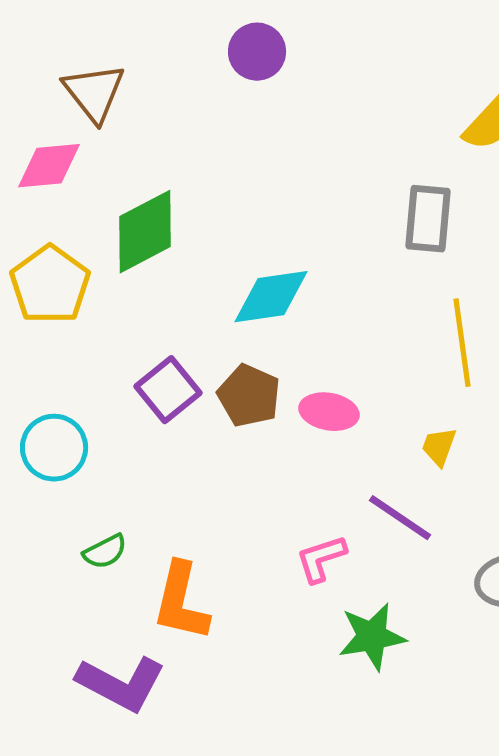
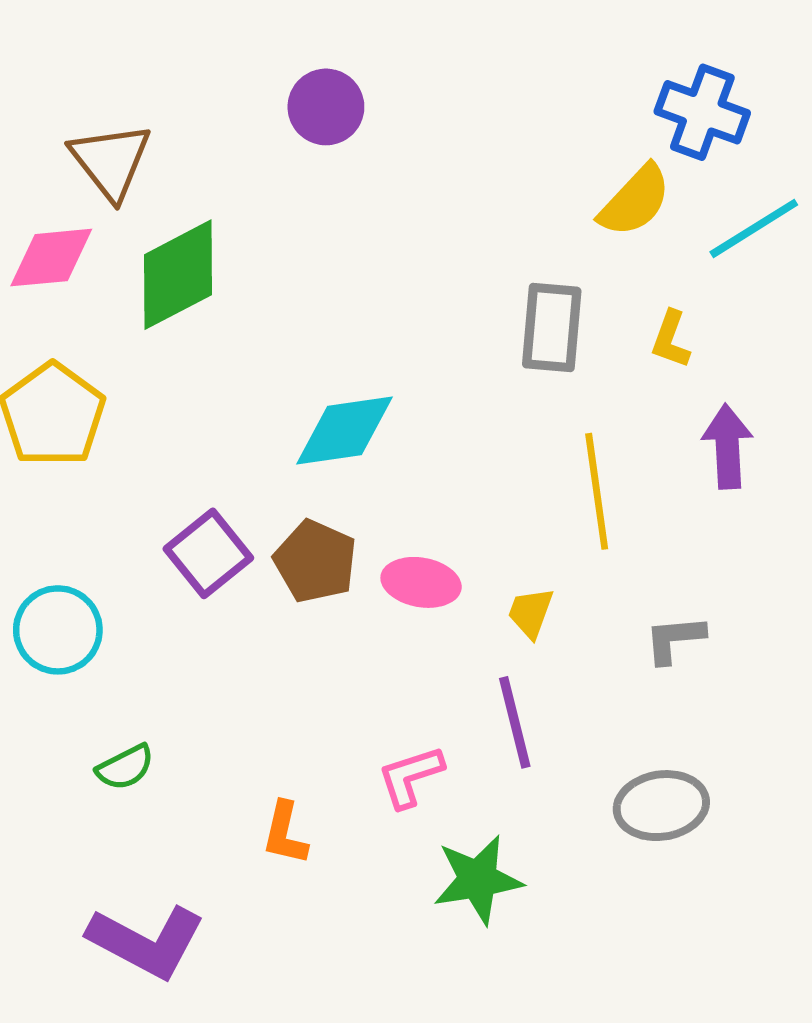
green diamond: (145, 232) -> (178, 275), moved
yellow trapezoid: (439, 447) -> (531, 613), moved
purple line: (400, 518) -> (515, 722), turned 42
orange L-shape: (181, 602) -> (285, 833), moved, size x0.6

